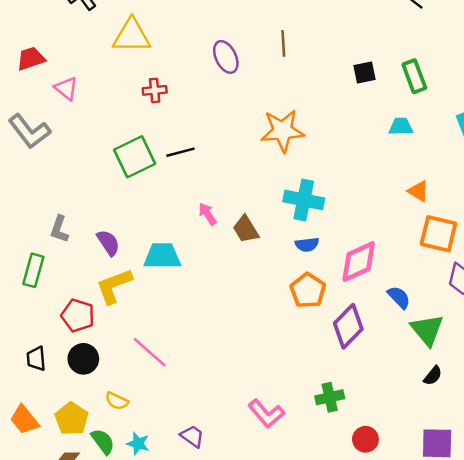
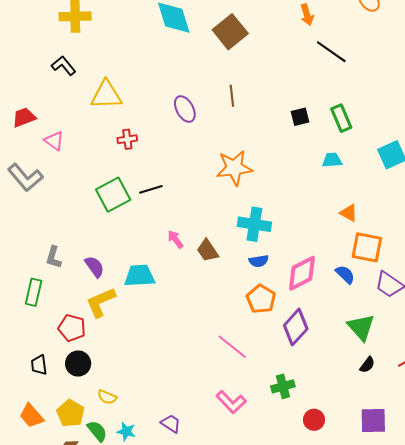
blue semicircle: (399, 297) -> (345, 274), moved
pink line: (150, 352) -> (232, 347), moved

